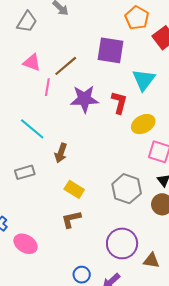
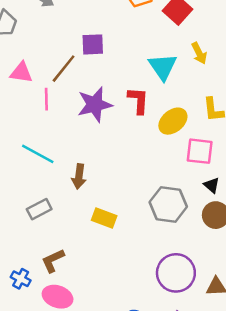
purple square: (110, 50) -> (93, 44), moved, size x0.7
brown L-shape: (71, 219) -> (53, 261), moved

